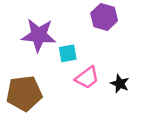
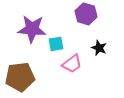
black star: (120, 84) -> (99, 48), moved

